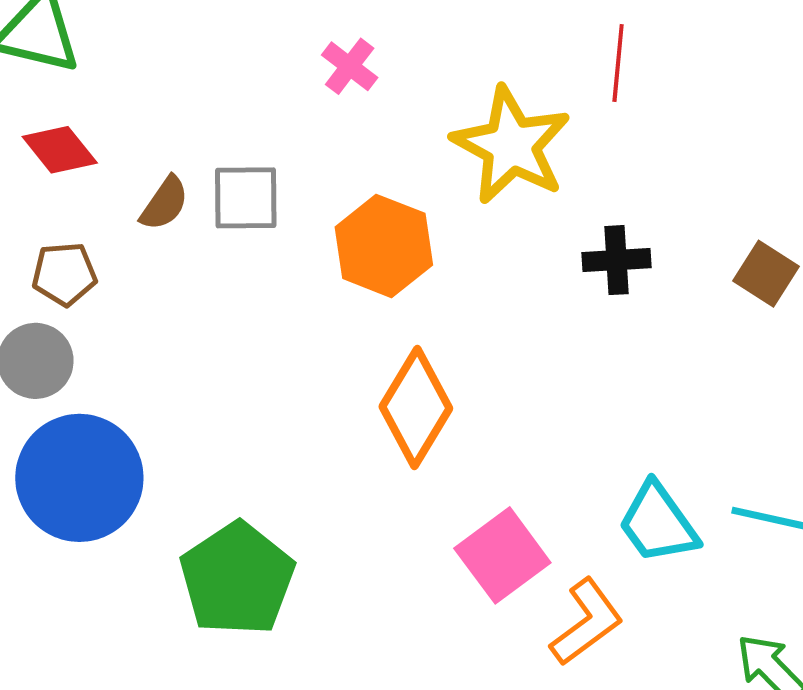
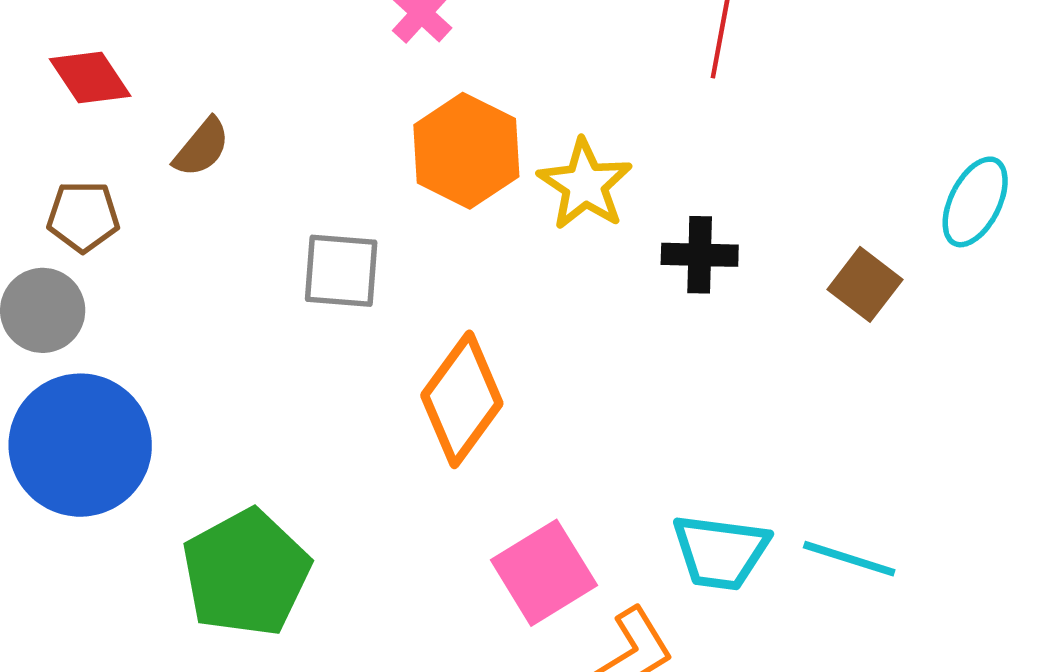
yellow star: (511, 145) -> (585, 184), moved, size x0.7
gray square: (246, 198) -> (341, 271), moved
orange hexagon: (384, 246) -> (466, 151), moved
cyan trapezoid: (658, 523) -> (720, 552), turned -52

